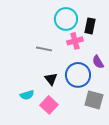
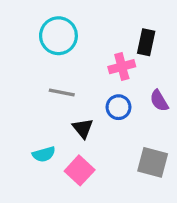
cyan circle: (66, 19) -> (58, 36), moved
gray line: (44, 49) -> (62, 93), moved
blue circle: (78, 75) -> (119, 107), moved, size x0.6

